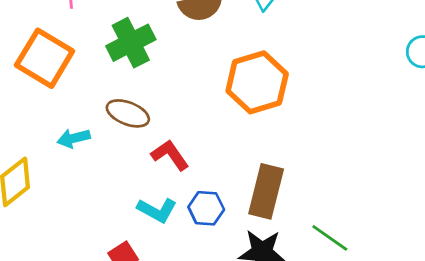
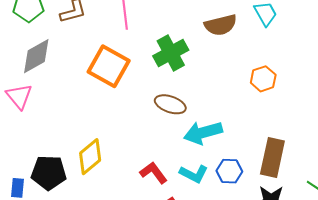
orange hexagon: (257, 82) -> (263, 79), size x0.6
cyan arrow: (74, 138) -> (203, 133), moved, size x1.6
red L-shape: (170, 155) -> (154, 173), moved

